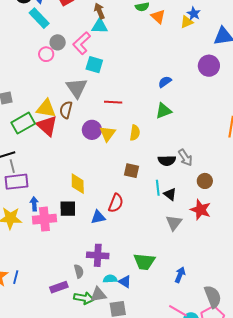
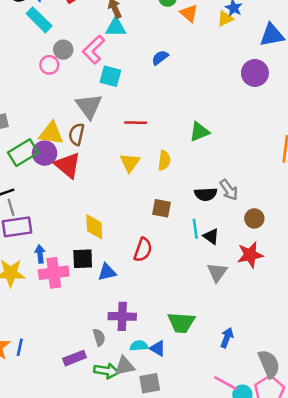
blue semicircle: (165, 82) -> (160, 58), moved
red triangle: (47, 126) -> (68, 165), moved
purple circle: (92, 130) -> (45, 153), moved
red star: (201, 210) -> (250, 255), turned -30
blue triangle: (98, 217) -> (107, 272), moved

